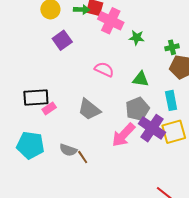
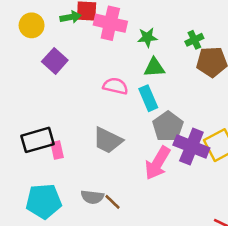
green triangle: (141, 79) -> (154, 68), moved
cyan rectangle: (171, 100) -> (148, 98), moved
pink rectangle: (49, 108) -> (57, 150), turned -56

